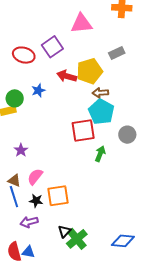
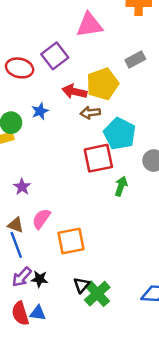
brown arrow: (100, 93) -> (90, 113), moved
black star: (36, 201) -> (40, 279), moved
purple arrow: (29, 222) -> (22, 277), moved, turned -30

